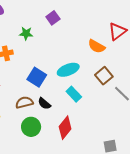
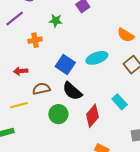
cyan rectangle: (74, 94) -> (120, 102), moved
brown semicircle: (24, 102) -> (41, 89), moved
black semicircle: (44, 104) -> (72, 91), size x1.5

